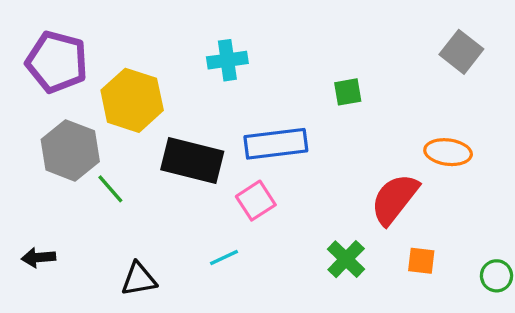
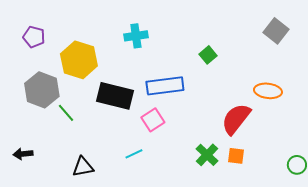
purple pentagon: (57, 62) -> (34, 37), size x0.6
green square: (348, 92) -> (208, 55), turned -30
orange square: (421, 261) -> (236, 156), moved

